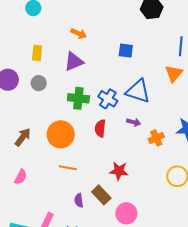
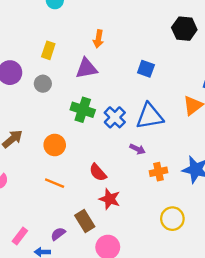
orange arrow: (79, 33) -> (98, 39), turned 63
blue triangle: (138, 91) -> (150, 116), turned -40
red semicircle: (100, 128) -> (98, 172), moved, turned -60
orange circle: (61, 134) -> (55, 145), size x0.7
purple semicircle: (79, 200) -> (58, 234), moved, turned 48

